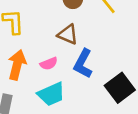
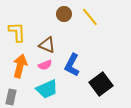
brown triangle: (68, 34) -> (47, 45), moved

